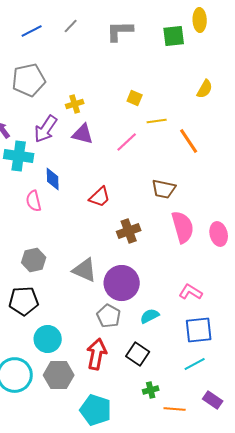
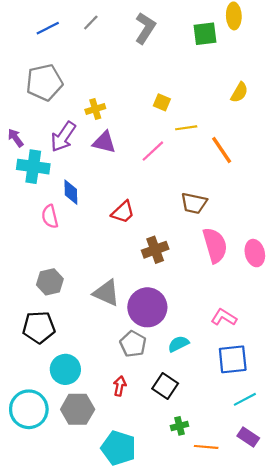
gray L-shape: (120, 31) -> (145, 28), turned 124
red arrow: (97, 354) -> (120, 386), size x0.6
cyan line: (195, 364) -> (245, 399), moved

